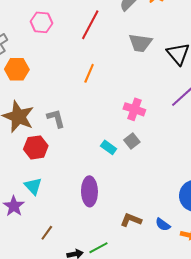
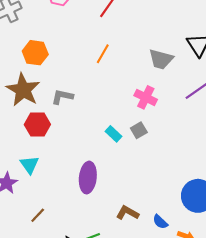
gray trapezoid: (140, 43) -> (161, 59), moved
orange hexagon: (17, 69) -> (35, 53), moved
gray L-shape: (56, 118) -> (62, 97), turned -70

